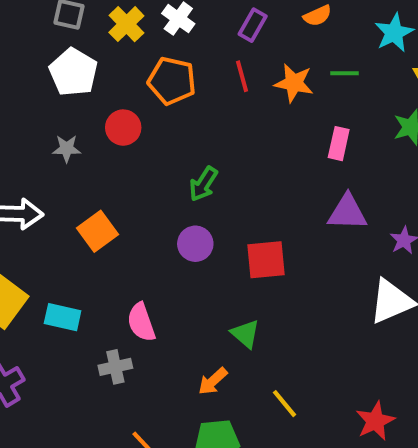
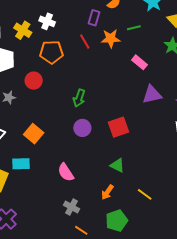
purple rectangle: (253, 25) -> (94, 18), moved
pink rectangle: (339, 144) -> (140, 62), turned -49
cyan rectangle: (63, 317) -> (21, 164), moved
gray cross: (115, 367) -> (71, 207), moved, turned -35

